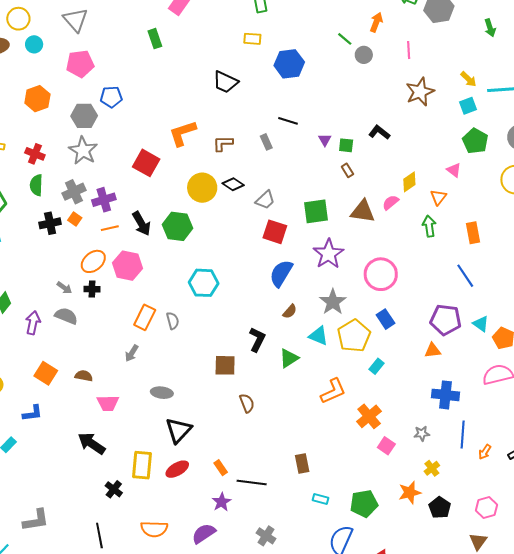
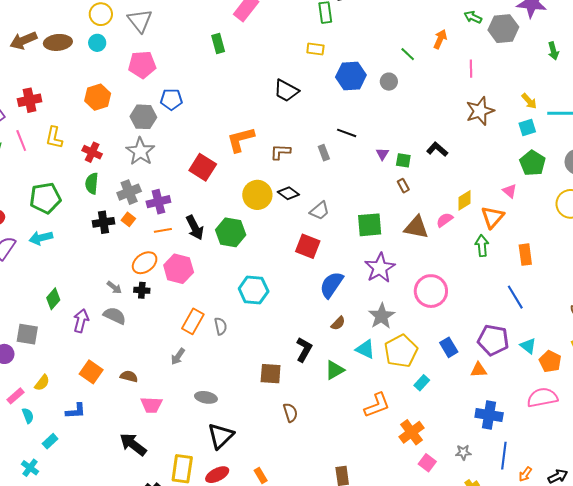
yellow circle: (18, 19) -> (101, 14), moved
gray circle: (364, 55) -> (389, 82), moved
orange triangle: (438, 197) -> (493, 217), size x1.4
red square: (275, 232) -> (308, 246), moved
blue rectangle: (386, 319) -> (449, 347), moved

